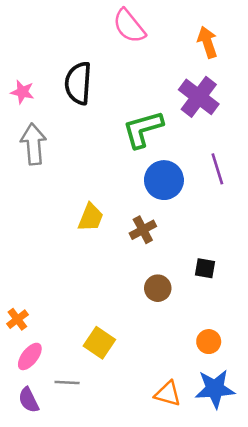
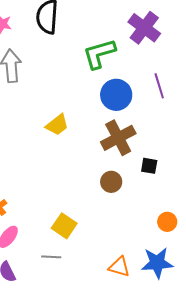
yellow trapezoid: (91, 217) -> (57, 125), turned 30
brown cross: (143, 230) -> (118, 138), moved, size x1.6
orange circle: (209, 342) -> (167, 222), moved
gray line: (67, 383) -> (51, 257), moved

